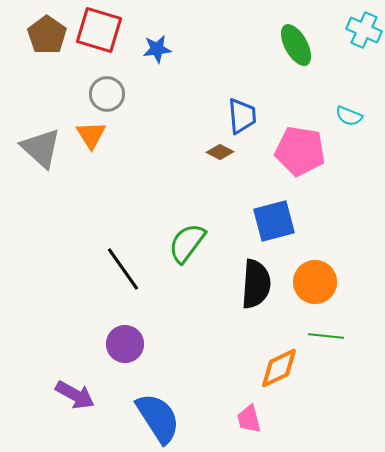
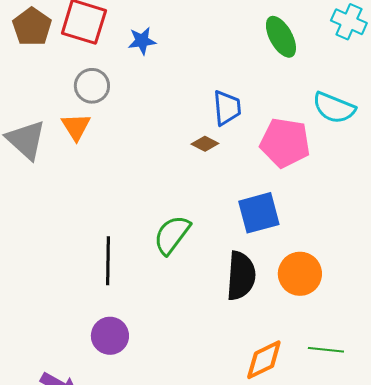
cyan semicircle: (349, 116) -> (334, 108), size x1.6
black line: (123, 269) -> (108, 261), turned 36
green line: (326, 336) -> (326, 350), moved

